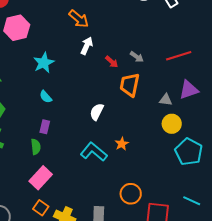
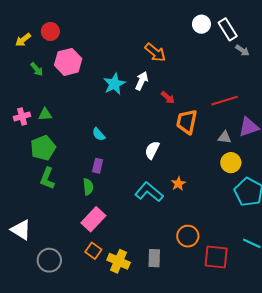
orange arrow: (79, 19) -> (155, 52), moved
red line: (179, 56) -> (225, 101), moved
gray arrow: (137, 57) -> (242, 50), moved
cyan star: (44, 63) -> (114, 84), moved

